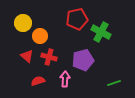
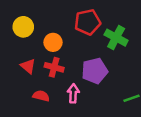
orange circle: (40, 36) -> (53, 42), moved
red semicircle: (38, 81) -> (41, 96), turned 32

